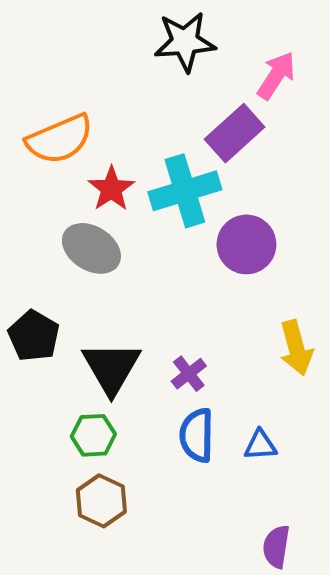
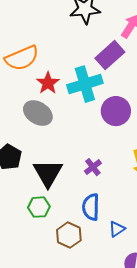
purple cross: (189, 374) -> (93, 167), moved
blue triangle: (260, 445) -> (117, 229), moved, turned -30
brown hexagon: (101, 501) -> (69, 235), moved

